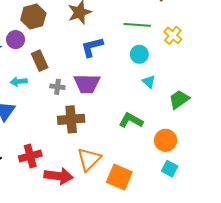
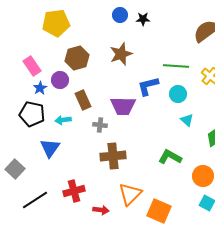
blue L-shape: (92, 47) -> (148, 86), moved
purple trapezoid: (87, 84) -> (123, 106), moved
red arrow: (59, 176) -> (101, 210), size x0.6

